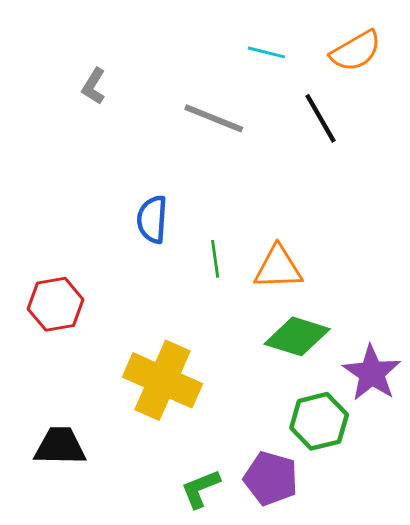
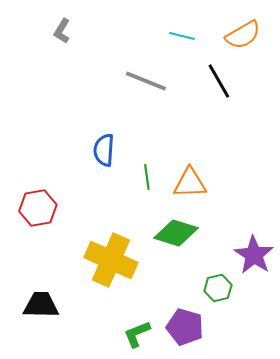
gray L-shape: (94, 86) -> (62, 31), moved
green diamond: (297, 336) -> (176, 233), moved
green hexagon: (319, 421) -> (218, 288), size x0.7

